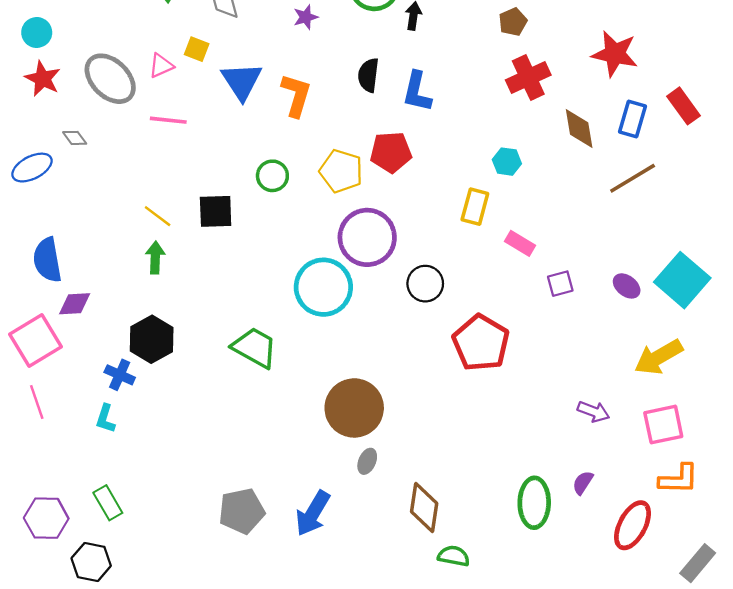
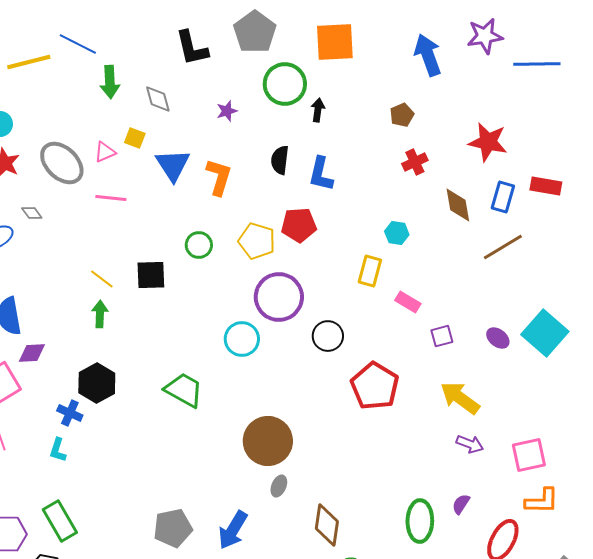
red cross: (528, 78) -> (415, 162), size x0.7
red rectangle: (683, 106) -> (546, 186), turned -44
cyan circle: (323, 287) -> (242, 339), size x0.7
yellow arrow: (659, 357) -> (460, 398), moved, turned 66
green rectangle: (108, 503) -> (60, 521), size x1.4

